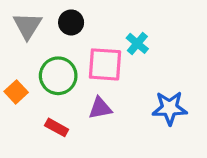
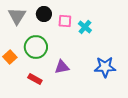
pink square: (105, 64) -> (65, 21), moved, size x0.6

